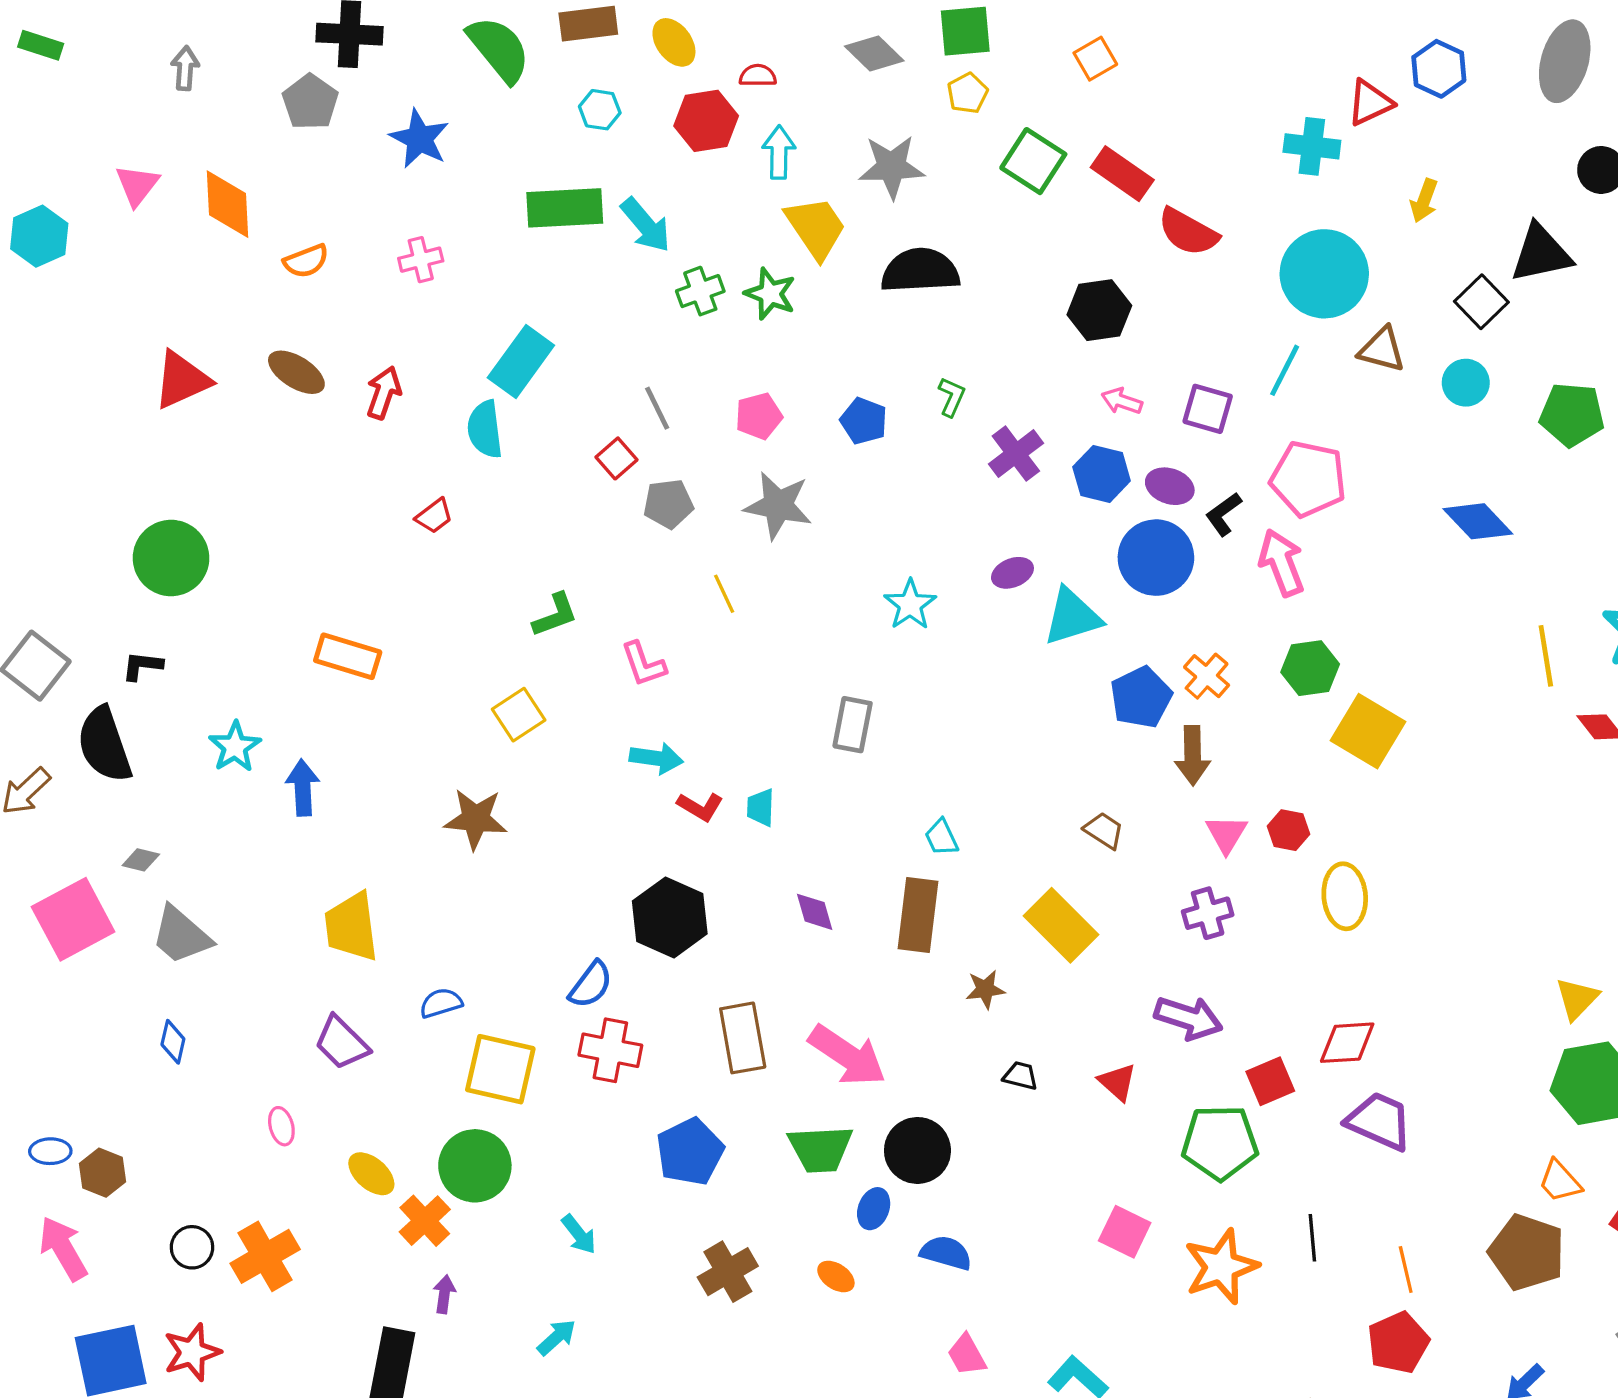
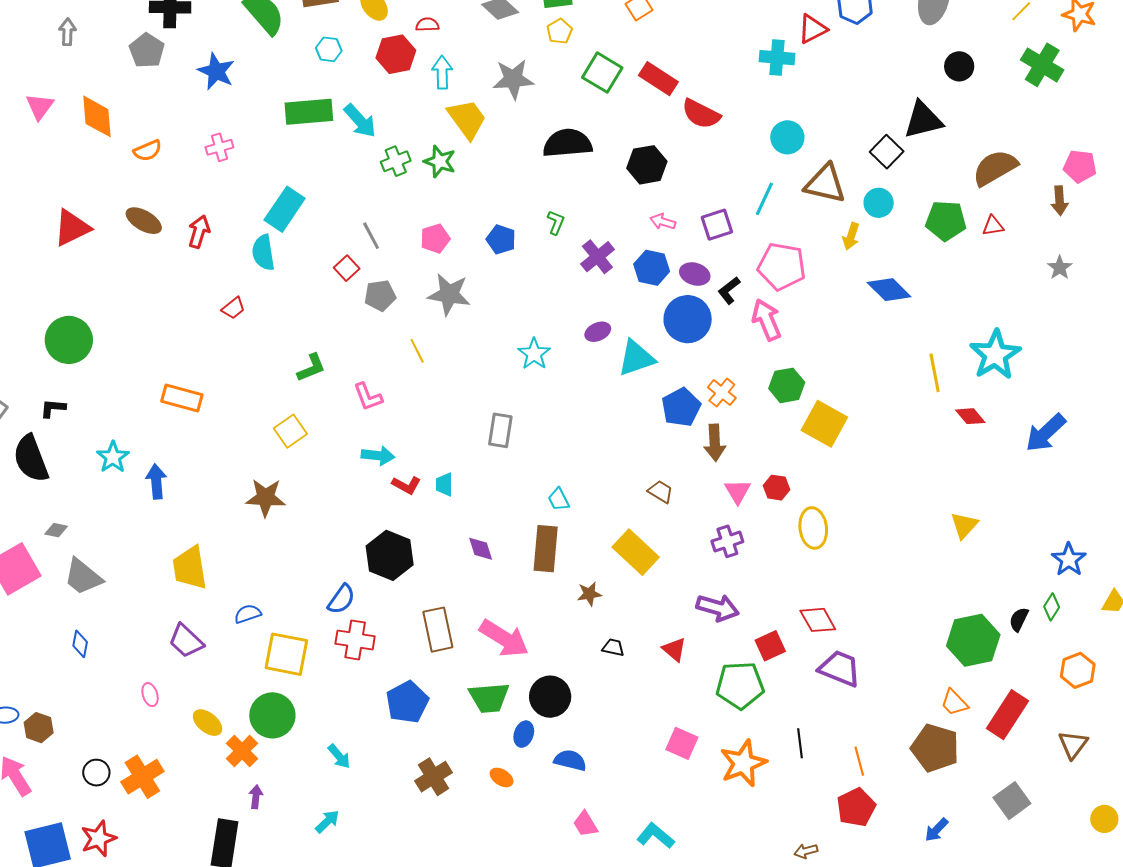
yellow arrow: (1424, 201) -> (851, 236), moved
black semicircle: (920, 271) -> (567, 143), moved
cyan circle: (1324, 274) -> (787, 137), size x0.6
brown triangle: (1382, 350) -> (825, 184), size x1.4
purple square: (1208, 409) -> (717, 225), turned -32
yellow triangle: (1577, 999) -> (964, 525), moved
red diamond: (1347, 1043) -> (818, 620), turned 66

